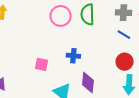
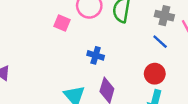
pink square: (42, 64) -> (62, 23), moved

